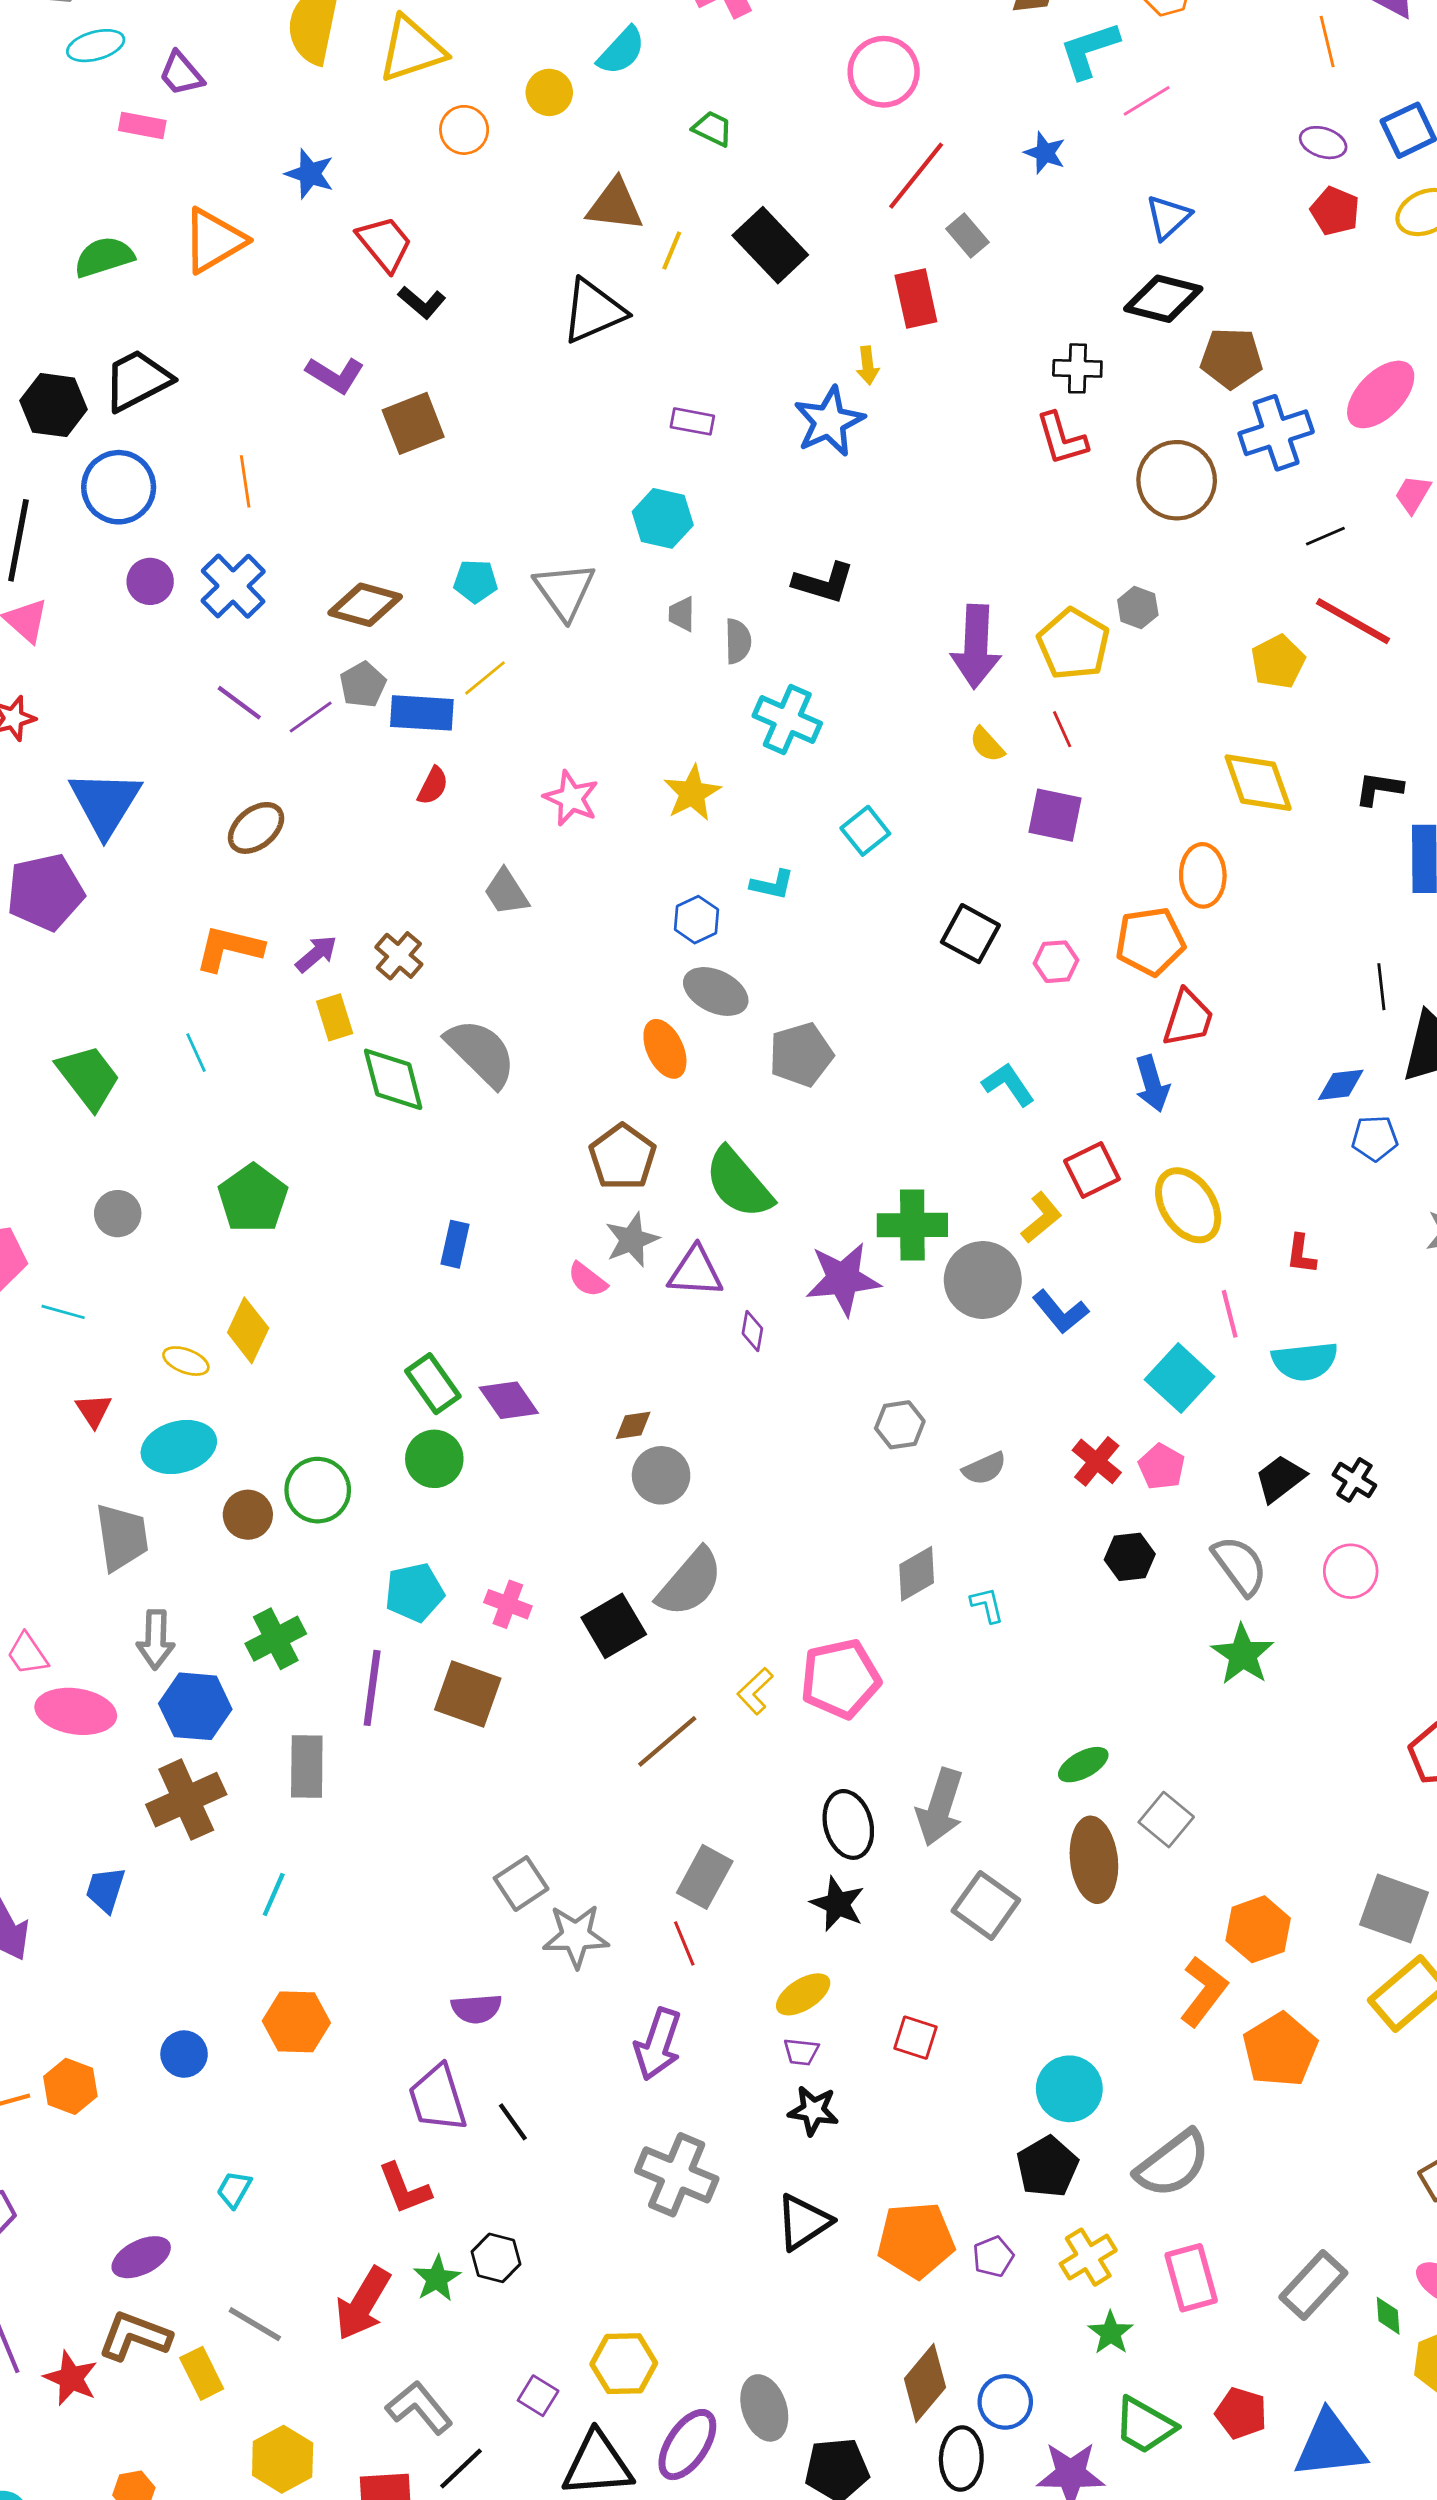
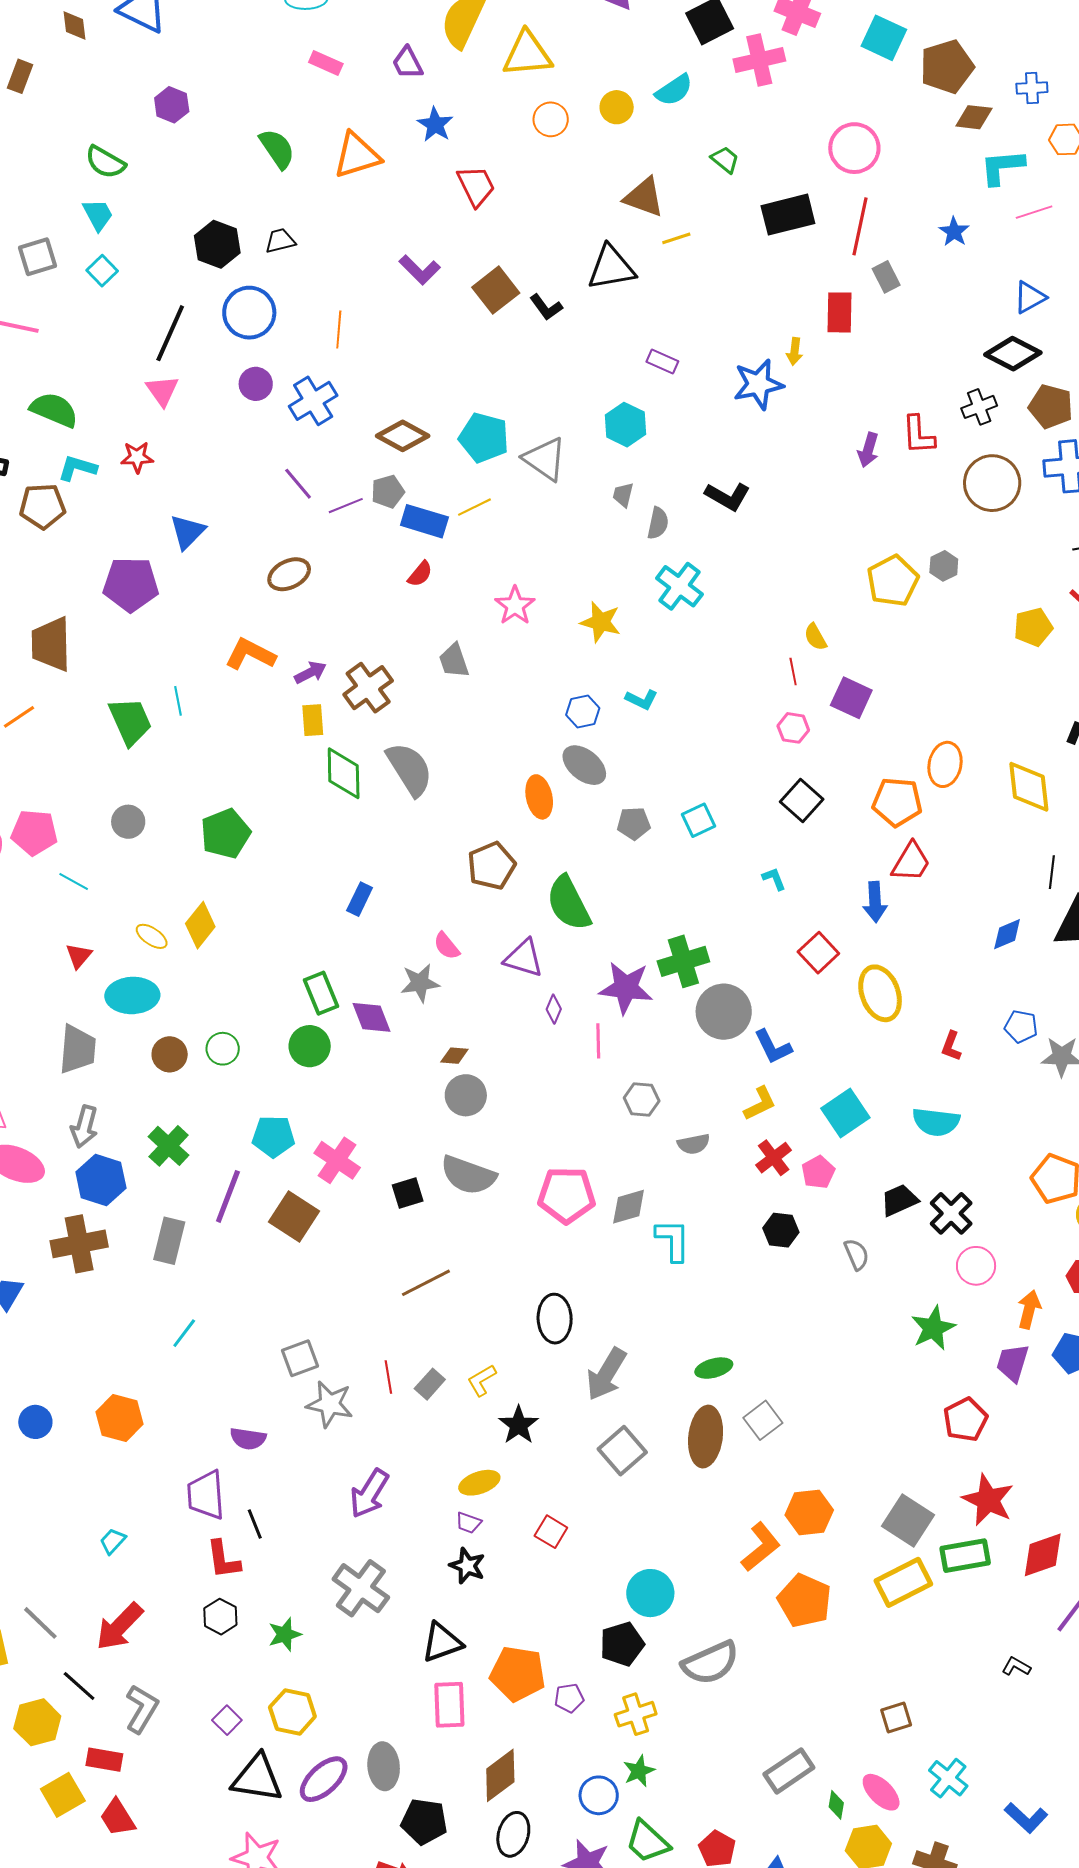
purple trapezoid: (181, 74) -> (407, 63), moved
red line: (916, 176) -> (860, 226), turned -40
black rectangle: (770, 245) -> (788, 215), moved, turned -74
yellow line: (672, 251) -> (676, 238), turned 36
green semicircle: (104, 257) -> (277, 149), turned 60
black L-shape: (422, 302) -> (546, 307), moved
black cross: (1077, 368) -> (979, 407), moved, turned -36
black trapezoid: (137, 380) -> (280, 241), size x0.6
brown square: (413, 423) -> (496, 290), moved, turned -30
cyan pentagon: (476, 581) -> (484, 438), size x1.6
gray triangle: (565, 591) -> (545, 459), turned -33
purple arrow: (976, 647) -> (868, 450), moved, size x0.6
red line: (1062, 729) -> (793, 672), moved
yellow diamond: (1258, 783) -> (1029, 787), moved
yellow star: (692, 793) -> (601, 622), turned 30
blue triangle: (105, 803) -> (187, 532), size x0.7
cyan square: (865, 831) -> (699, 820), moved
black square: (970, 934) -> (802, 800), moved
brown cross: (399, 956) -> (368, 688), size x1.4
pink hexagon: (1056, 962) -> (793, 728), moved
cyan line: (196, 1053) -> (178, 701), moved
gray pentagon: (801, 1055) -> (634, 823), size x0.7
cyan L-shape: (1008, 1084) -> (774, 879), size x0.7
blue diamond: (1341, 1085) -> (1007, 934), turned -30
blue pentagon: (1375, 1138) -> (1021, 1026), moved
red square: (1092, 1170) -> (818, 953), turned -30
yellow L-shape: (1041, 1218) -> (760, 1104), moved
green cross: (912, 1225) -> (683, 961), turned -30
gray star: (632, 1240) -> (420, 983), moved
pink line: (1230, 1314) -> (598, 1041), moved
black cross: (1354, 1480) -> (951, 1213), size x1.4
green circle: (318, 1490) -> (223, 1049), size x0.7
gray semicircle: (1240, 1565) -> (857, 1254), size x0.7
pink circle: (1351, 1571) -> (976, 1266), moved
gray semicircle: (690, 1582) -> (468, 1175), turned 56
pink cross: (508, 1604) -> (337, 1160), size x1.4
cyan L-shape: (987, 1605) -> (673, 1240), size x1.6
black square: (614, 1626) -> (408, 1193), size x0.7
green cross: (276, 1639) -> (169, 1146), turned -33
green star: (1243, 1655) -> (933, 1328), moved
pink pentagon: (840, 1679) -> (567, 1195), moved
yellow L-shape: (755, 1691) -> (482, 1380), moved
black ellipse: (848, 1824) -> (555, 1319), moved
gray rectangle: (705, 1877) -> (430, 1384), size x0.7
cyan line: (274, 1895) -> (184, 1333), moved
red line: (684, 1943) -> (388, 1377), moved
orange pentagon: (1280, 2050) -> (805, 1601), turned -30
cyan trapezoid: (234, 2189) -> (113, 1541), moved
red L-shape: (404, 2189) -> (223, 1559), moved
green star: (437, 2278) -> (285, 1634), moved
pink rectangle: (1191, 2278) -> (449, 1705), moved
blue circle: (1005, 2402) -> (599, 1795), moved
gray L-shape: (419, 2408) -> (142, 1709), turned 57
black line: (461, 2469) -> (79, 1686), moved, turned 72

